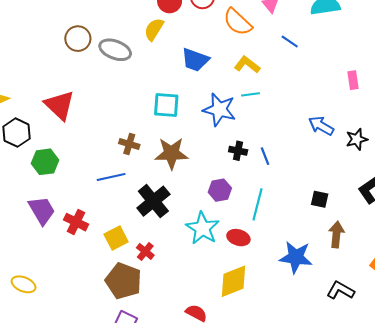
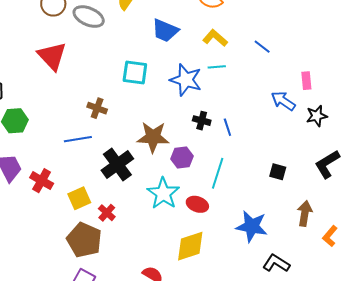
blue line: (290, 41) -> (262, 47), moved
pink rectangle: (353, 80) -> (306, 81), moved
red triangle: (60, 105) -> (52, 56), moved
brown star: (171, 153) -> (153, 137), moved
brown arrow: (336, 234) -> (305, 213), moved
black L-shape: (341, 290) -> (276, 263), moved

